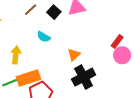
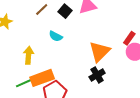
orange triangle: (74, 55) -> (100, 52), moved, size x1.6
black cross: (84, 77) -> (97, 75), size x0.7

